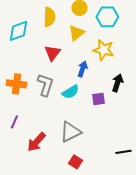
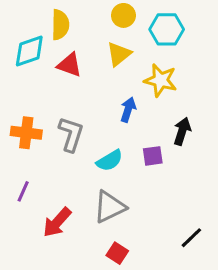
yellow semicircle: (49, 17) -> (60, 25), moved
red triangle: (52, 53) -> (69, 65), moved, turned -48
cyan semicircle: (70, 92) -> (110, 161), moved
black line: (123, 152) -> (191, 238), turned -35

